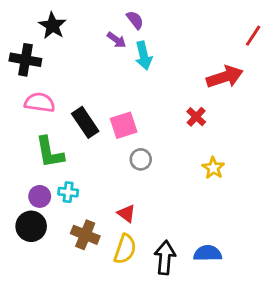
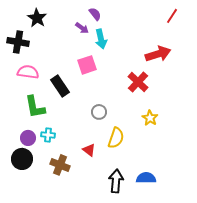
red line: (253, 36) -> (172, 16), moved
red cross: (196, 117) -> (138, 82), size x1.5
pink square: (124, 125) -> (87, 65), moved
yellow semicircle: (125, 249) -> (116, 138), moved

